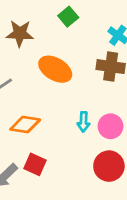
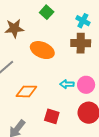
cyan arrow: (83, 122) -> (67, 84), turned 96
red square: (35, 164) -> (52, 116), moved

